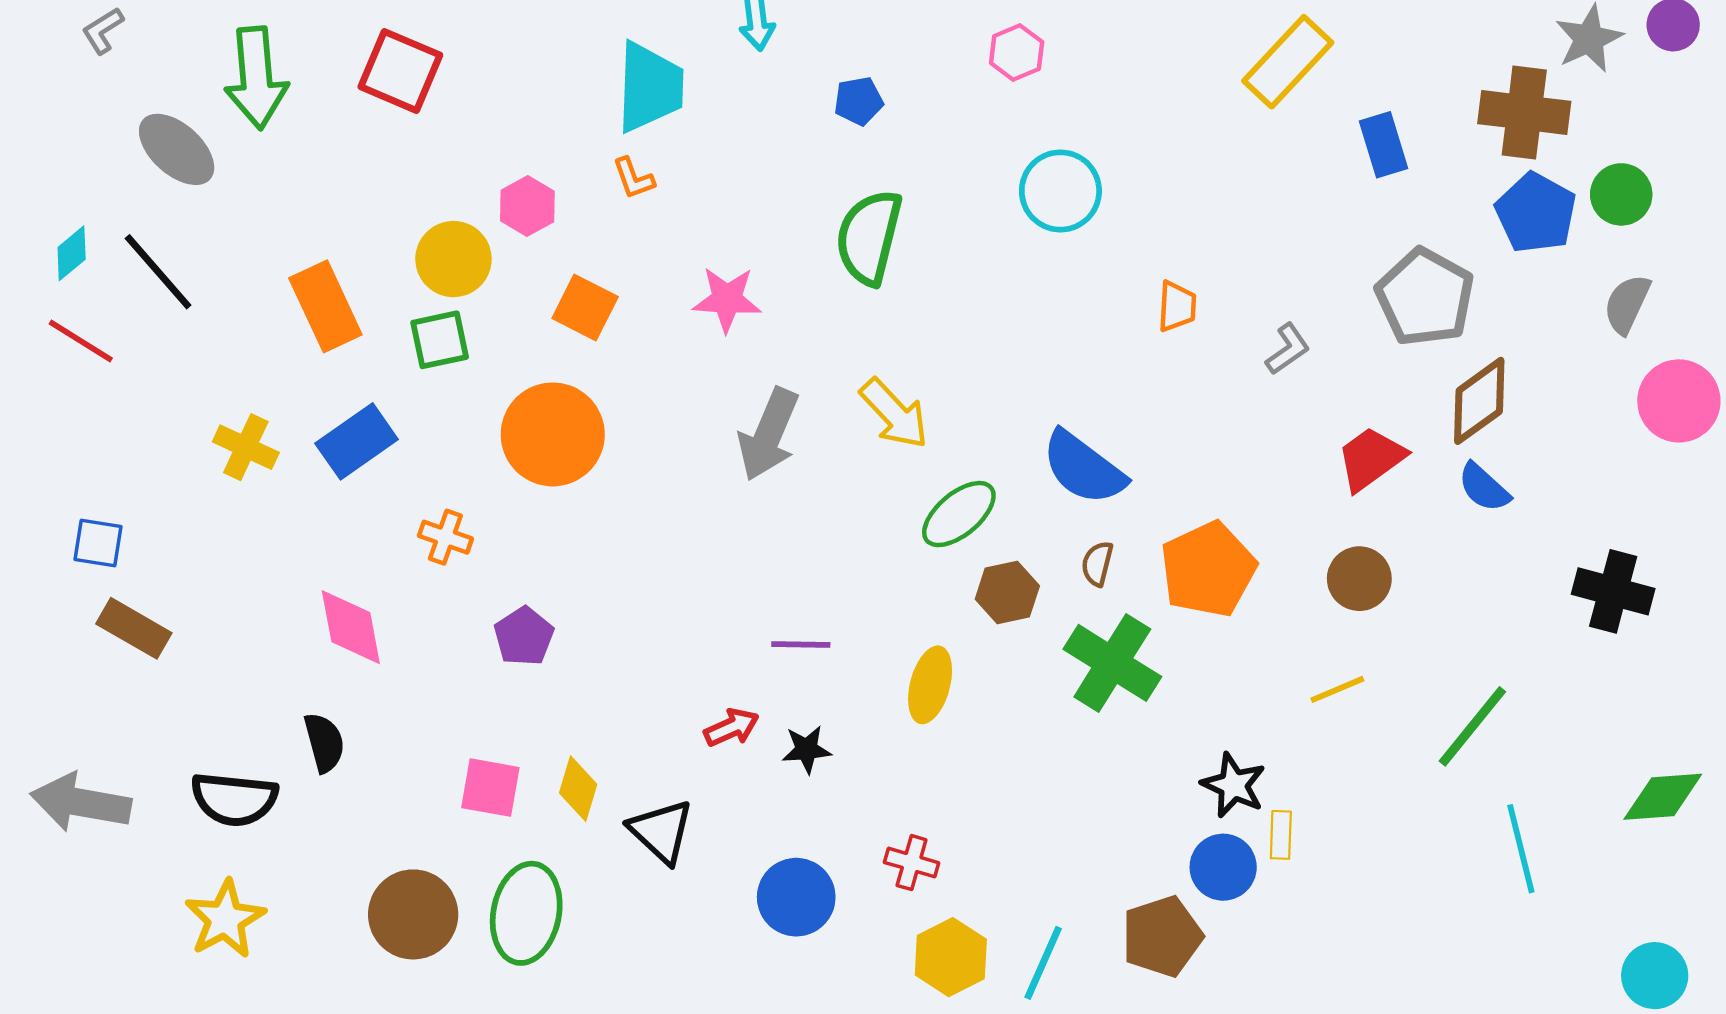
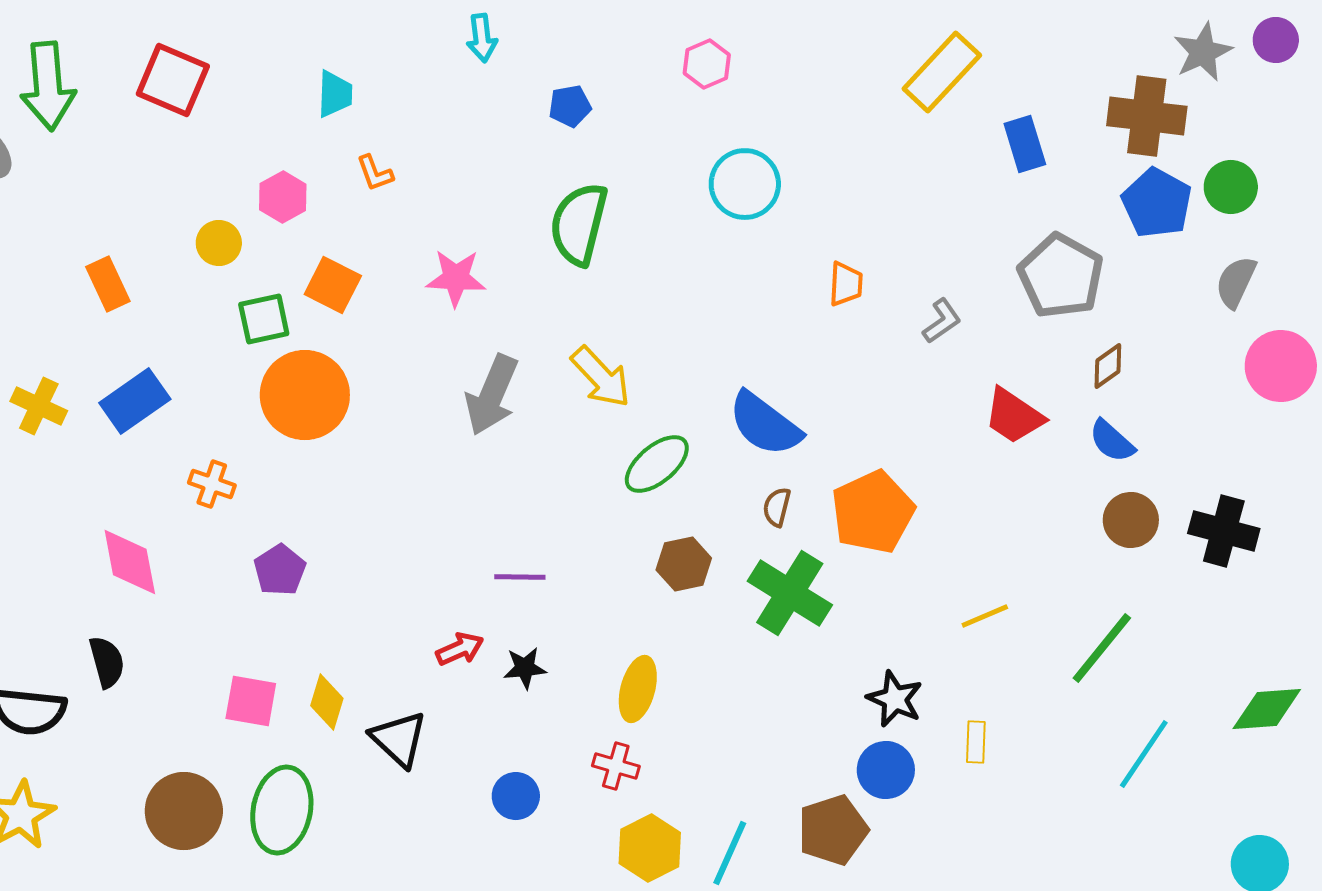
cyan trapezoid: (650, 87) -> (335, 94), moved, size x0.6
yellow circle: (453, 259) -> (219, 243), size x0.7
orange rectangle: (325, 306) -> (108, 284), size x0.7
green square: (440, 340) -> (264, 319), moved
brown diamond: (1479, 401) -> (1108, 366), size x0.6
red trapezoid: (1371, 459) -> (1014, 416), turned -110
brown circle: (1359, 579) -> (1131, 520), moved
brown hexagon: (1007, 593) -> (684, 564), moved
yellow ellipse: (930, 685) -> (638, 689), moved
yellow rectangle: (1281, 835) -> (976, 742), moved
cyan line: (1521, 849) -> (1144, 754), turned 48
blue circle: (796, 897) -> (516, 796), size x0.7

